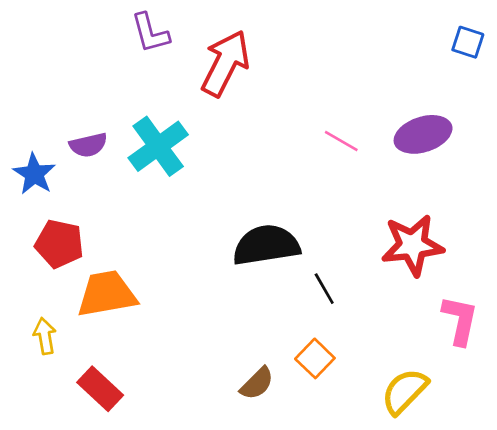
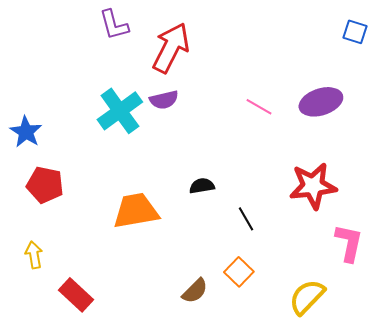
purple semicircle: (88, 145) -> (164, 100), moved
black semicircle: (266, 245) -> (202, 186), size x0.5
orange trapezoid: (107, 294) -> (136, 211), moved

